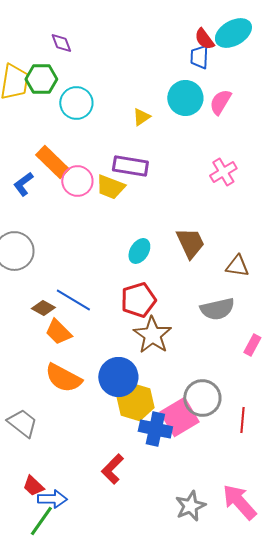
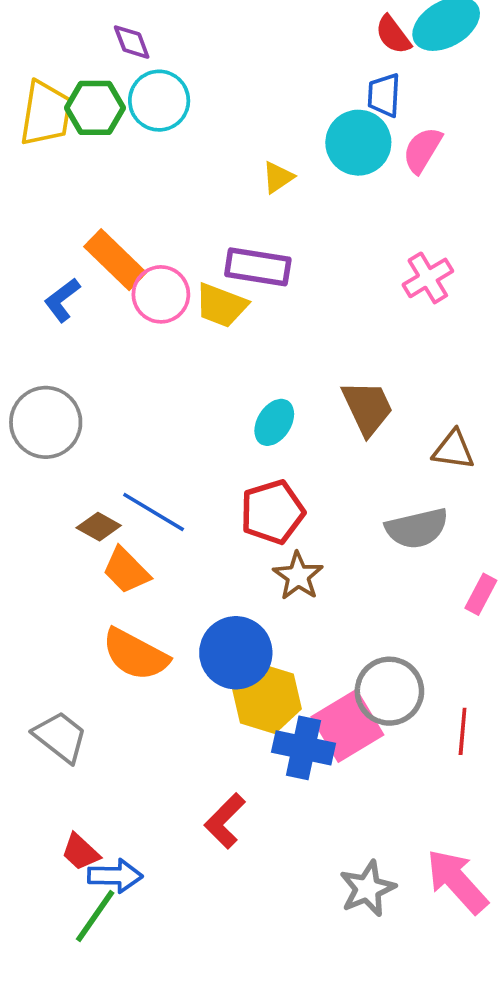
blue trapezoid: (199, 57) -> (384, 95), moved
cyan circle: (76, 103) -> (159, 101), moved
brown star: (152, 335) -> (298, 576), size x0.7

